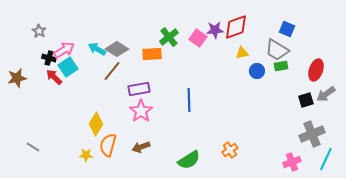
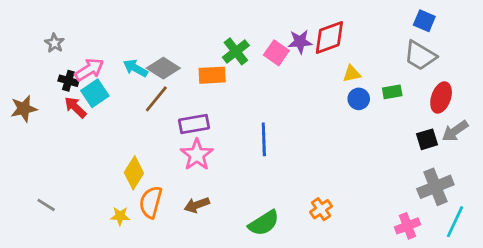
blue square: (287, 29) -> (424, 21), moved
gray trapezoid: (277, 50) -> (420, 56), moved
yellow triangle: (242, 53) -> (352, 74), moved

